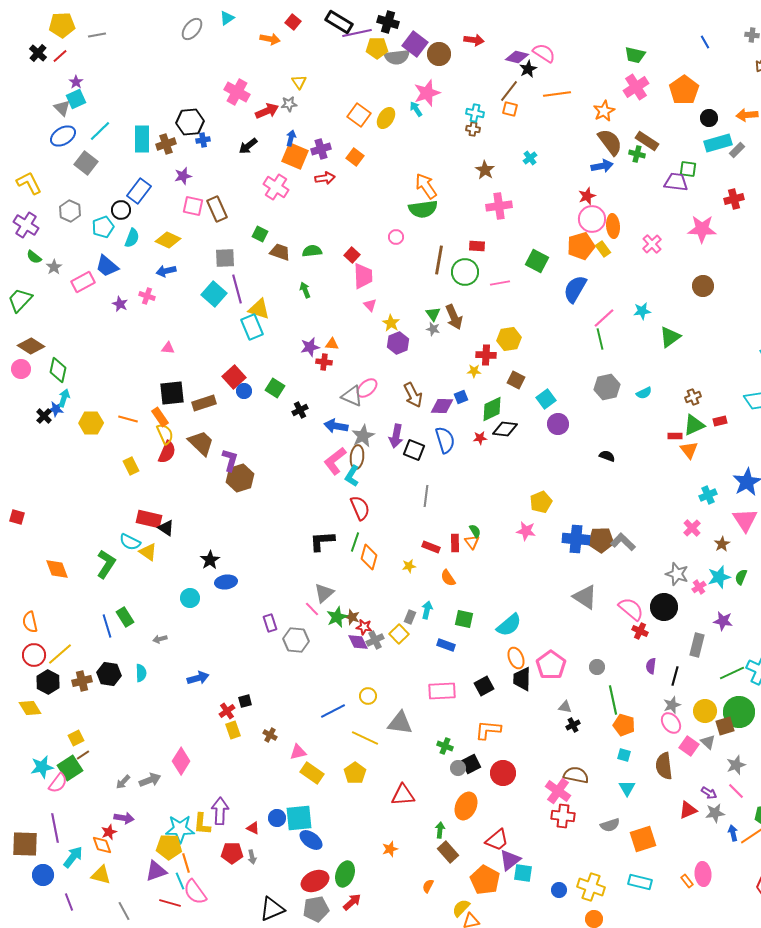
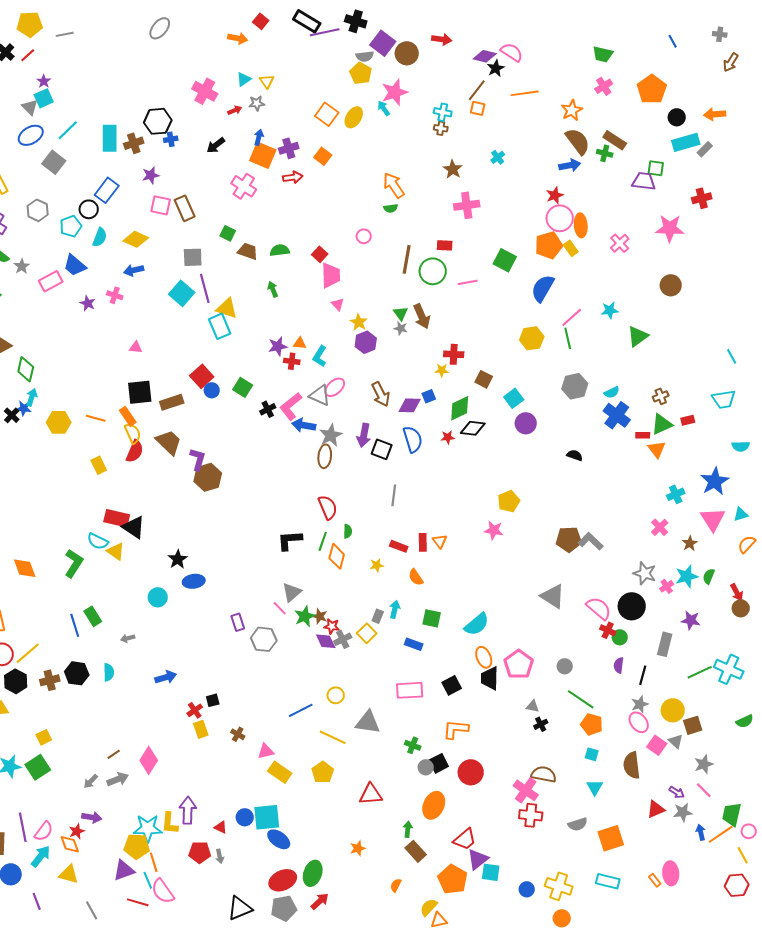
cyan triangle: (227, 18) -> (244, 79), moved
yellow pentagon: (377, 48) -> (361, 73), moved, turned 30
gray semicircle: (397, 57) -> (365, 56), size x0.7
pink cross: (636, 87) -> (604, 86), size x0.7
red arrow: (267, 111) -> (235, 110), size x0.6
green semicircle: (423, 209) -> (391, 208), size x0.5
yellow hexagon: (509, 339) -> (532, 338), moved
pink L-shape: (335, 461) -> (291, 406), moved
cyan L-shape: (352, 476) -> (320, 356), moved
black triangle: (166, 528) -> (134, 527), size x1.4
green semicircle: (475, 531) -> (348, 531), moved, turned 32
blue cross: (576, 539) -> (617, 415), moved, turned 32
green line: (613, 700) -> (581, 699), turned -44
green circle: (739, 712) -> (620, 637), moved, size x0.5
brown line: (83, 755) -> (114, 754), moved
pink semicircle: (58, 783) -> (44, 831), moved

